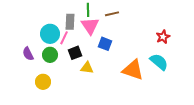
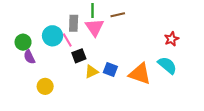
pink line: (64, 38) -> (67, 40), turned -56
blue square: (105, 44) -> (110, 70), moved
green circle: (50, 55) -> (23, 42), moved
yellow triangle: (87, 68) -> (91, 72), turned -32

